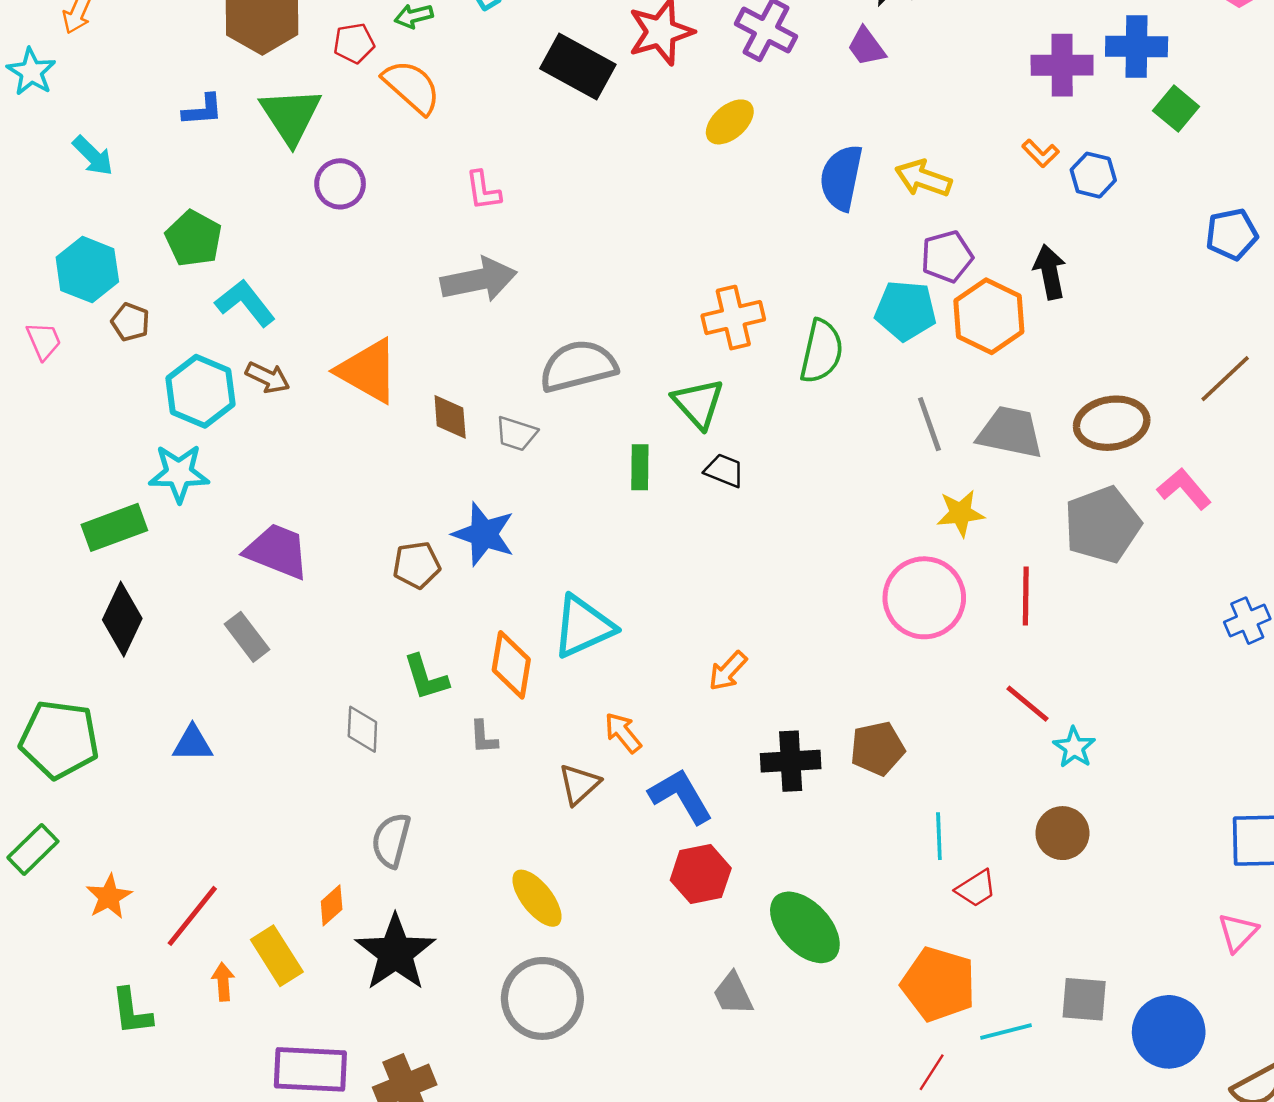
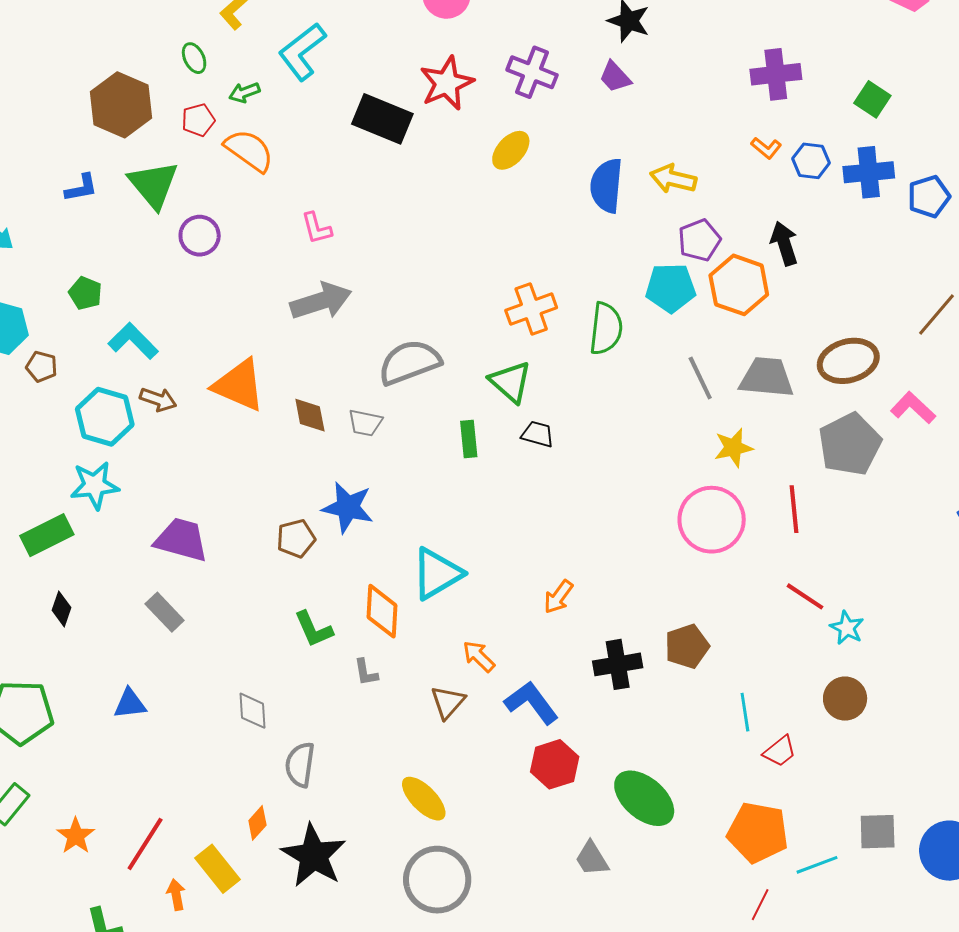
blue cross: (1137, 46) -> (869, 172), moved
green pentagon: (194, 238) -> (85, 293), size x0.7
black diamond: (122, 619) -> (62, 609), size x0.6
gray diamond: (362, 729) -> (252, 711), moved

